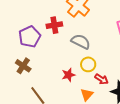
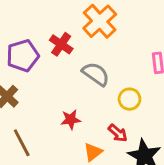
red cross: (54, 25) -> (61, 44), turned 35
yellow circle: (88, 64) -> (129, 99), moved

